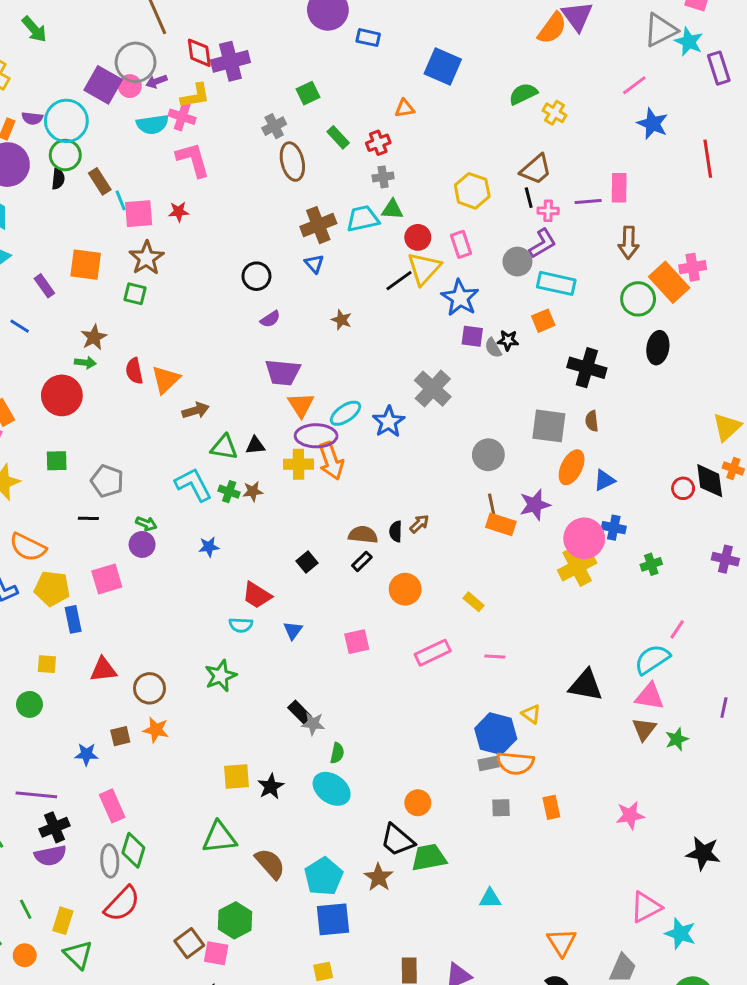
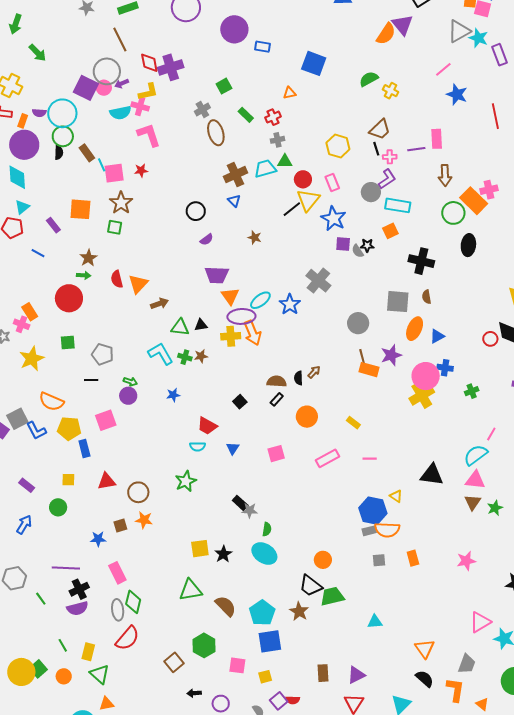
pink square: (216, 953) -> (237, 665), moved

